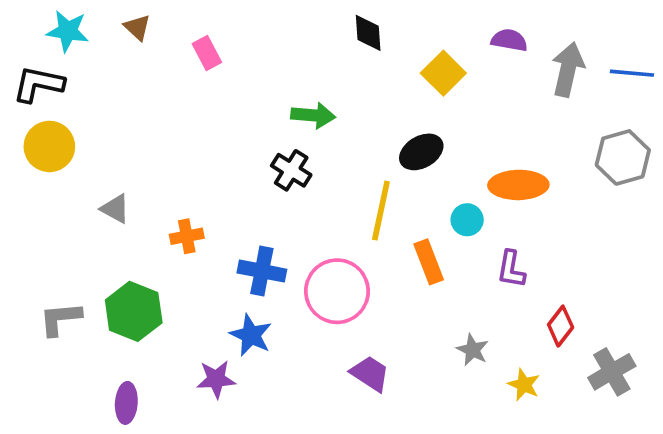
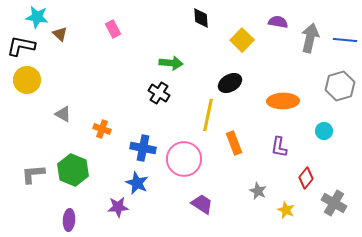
brown triangle: (137, 27) -> (60, 34), moved
cyan circle: (467, 220) -> (324, 131), moved
orange cross: (187, 236) -> (102, 129), turned 30
gray cross: (612, 372) -> (334, 203), turned -30

